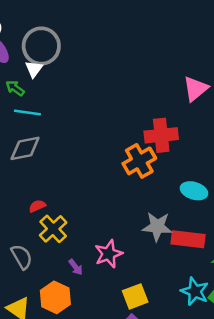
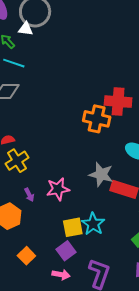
white triangle: (34, 69) -> (26, 29), turned 49
orange cross: (139, 161) -> (97, 119), turned 32
cyan star: (195, 291) -> (93, 224), moved

